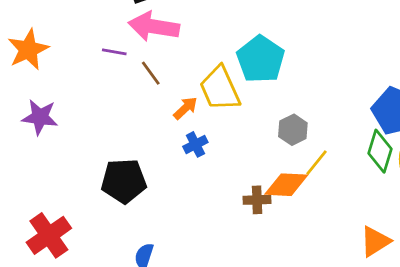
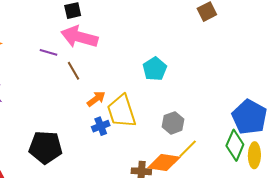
cyan pentagon: (261, 59) -> (155, 69), size x0.7
yellow trapezoid: (220, 89) -> (122, 111), moved

